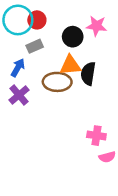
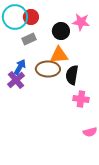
blue arrow: (18, 68) -> (20, 67), moved
black semicircle: (88, 74) -> (72, 75), moved
pink cross: (96, 136) -> (81, 99), moved

